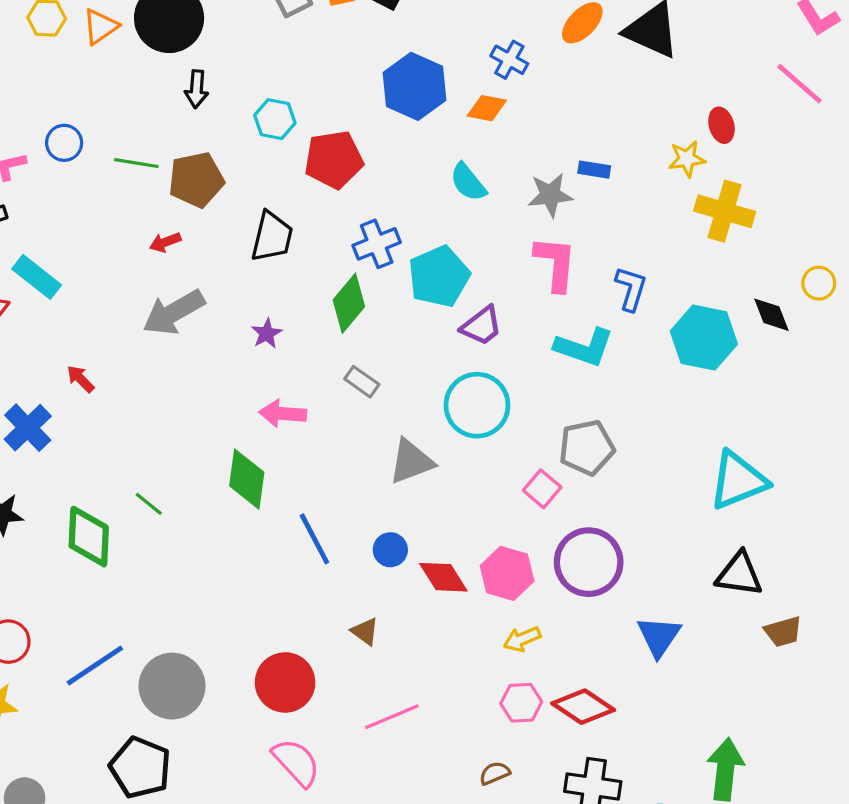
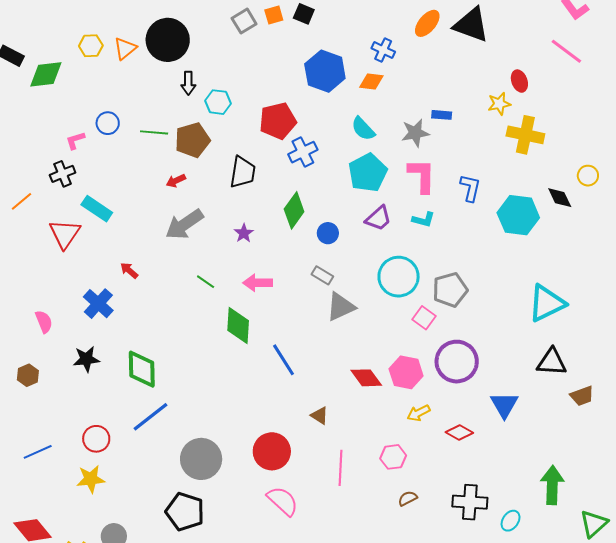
cyan hexagon: (275, 119) -> (218, 102), moved
blue cross: (377, 244) -> (303, 152), moved
cyan pentagon: (439, 277) -> (368, 173), moved
cyan L-shape: (584, 347) -> (423, 220), moved, size x0.6
gray rectangle: (362, 382) -> (322, 275), moved
cyan circle: (477, 405) -> (399, 277), moved
green line: (149, 504) -> (206, 282), moved
blue circle: (390, 550) -> (328, 233), moved
blue line: (95, 666) -> (150, 417), moved
pink hexagon: (521, 703) -> (393, 457), moved
red diamond: (583, 707) -> (459, 432), moved, size x0.7
pink line: (392, 717) -> (340, 468), turned -60

